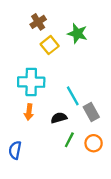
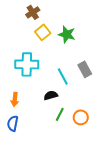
green star: (77, 33) -> (67, 34), moved
orange arrow: (29, 112) -> (15, 99), moved
gray rectangle: (91, 112) -> (85, 69), moved

